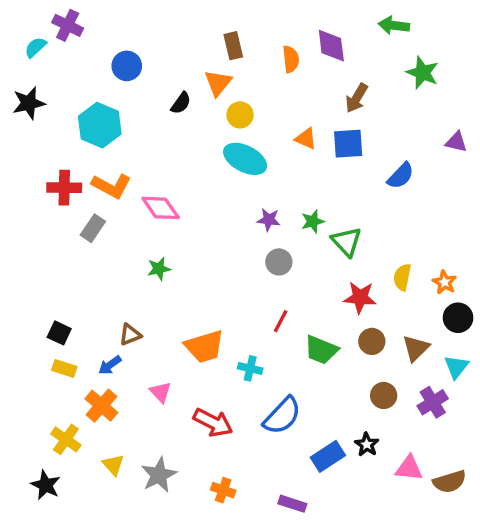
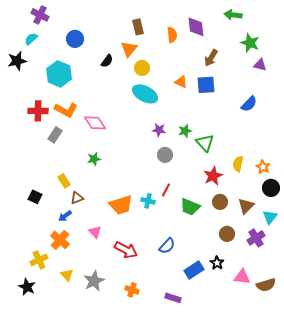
cyan semicircle: (35, 47) -> (31, 39), moved
purple triangle: (456, 142) -> (260, 65), moved
blue semicircle: (401, 176) -> (249, 104), moved
red star: (360, 297) -> (213, 176), turned -30
yellow rectangle: (64, 368) -> (64, 181), moved, turned 40
cyan cross: (250, 368) -> (148, 201), moved
blue semicircle: (282, 416) -> (167, 246), size x0.7
yellow cross: (66, 439) -> (39, 260), turned 30

